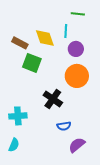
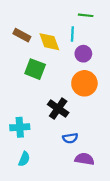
brown rectangle: (20, 43) -> (22, 35), moved
cyan semicircle: (14, 145) -> (24, 159), moved
purple semicircle: (77, 145) -> (84, 159), turned 48

